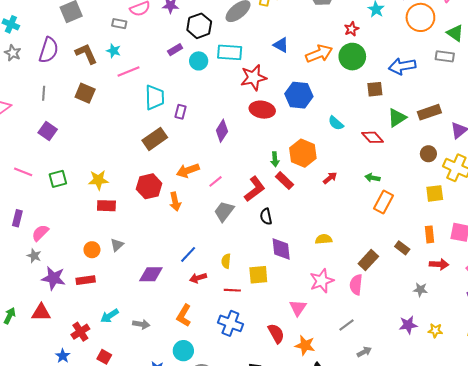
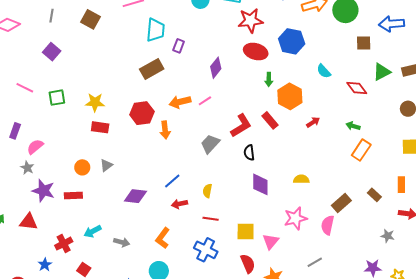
green arrow: (275, 159) -> (269, 79), moved
pink line: (216, 181) -> (205, 101), moved
yellow square: (258, 275) -> (246, 232), moved

